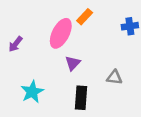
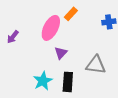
gray triangle: (114, 77) -> (96, 65), size x1.5
cyan star: (32, 92) -> (43, 81), moved

